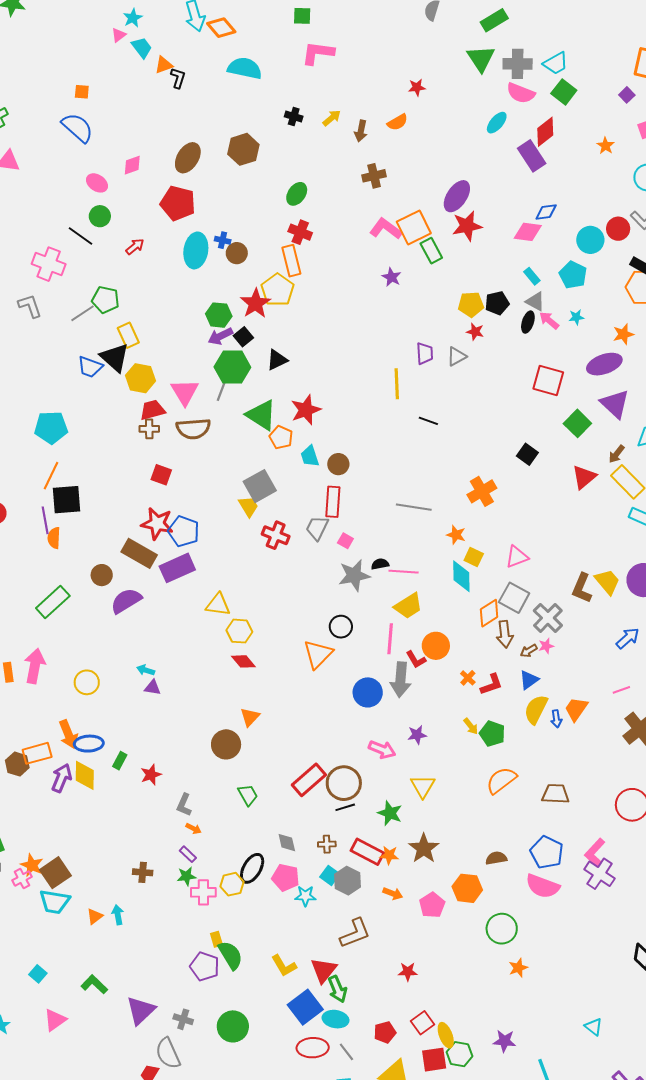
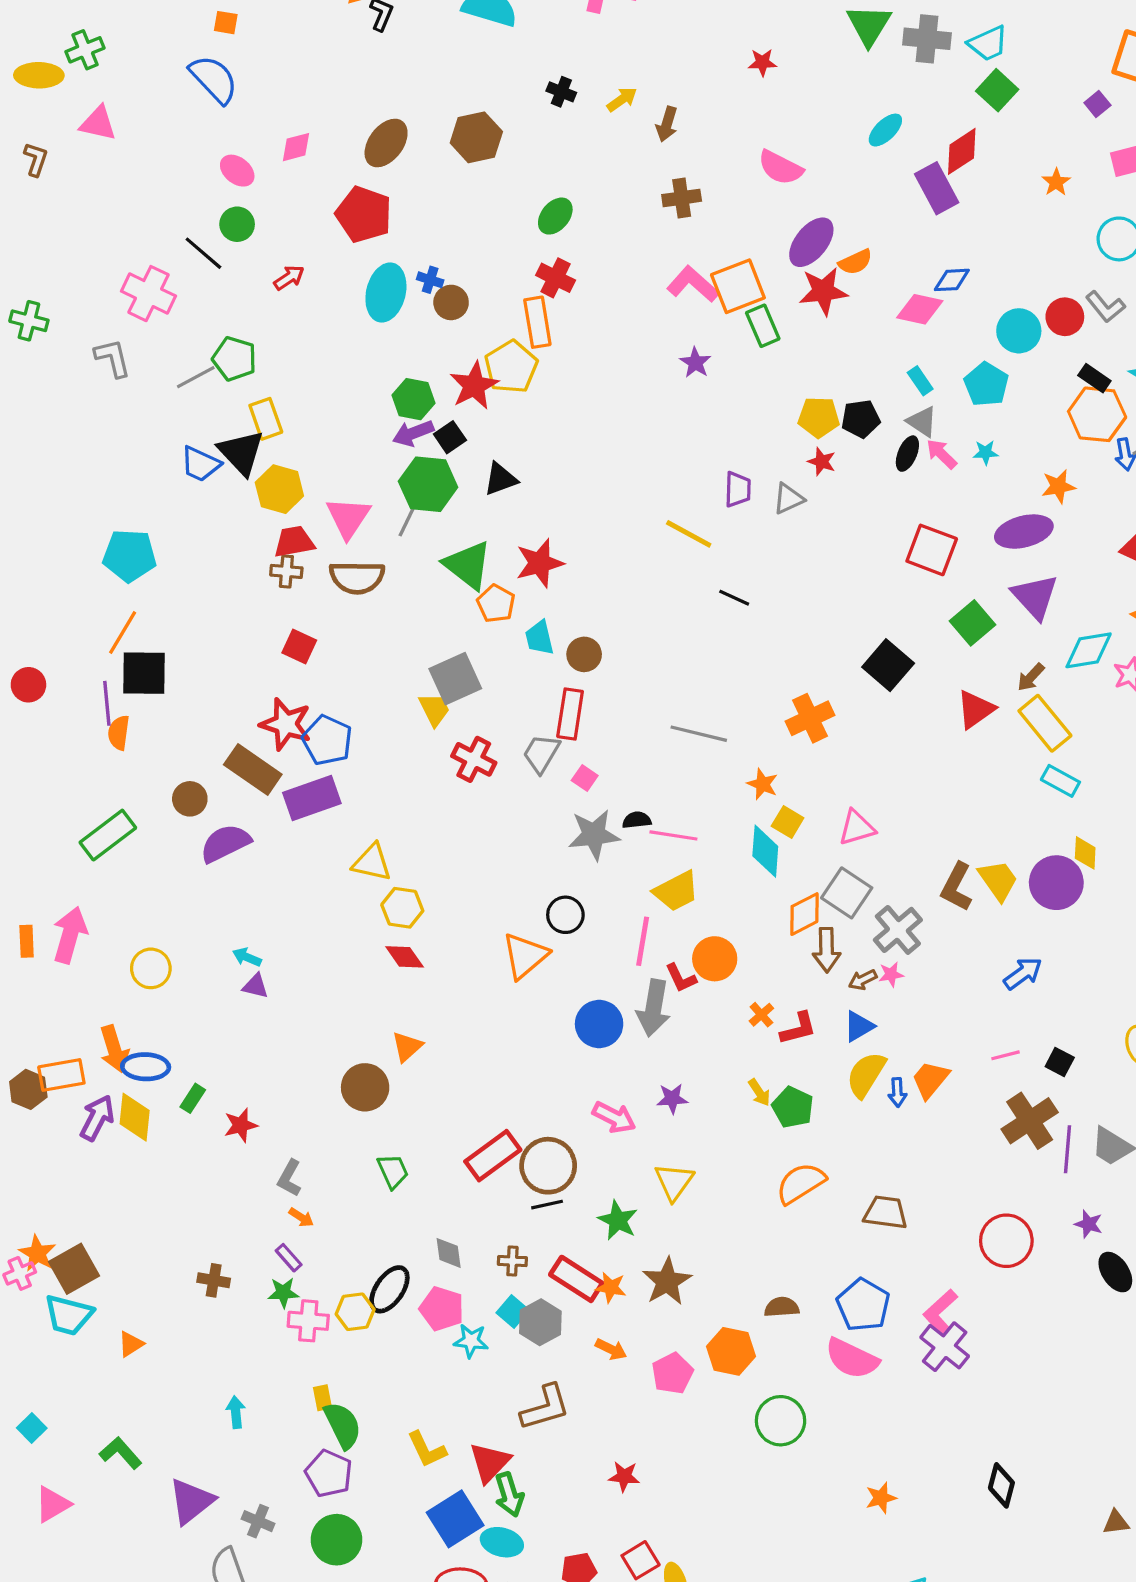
pink semicircle: (521, 93) -> (780, 168), moved
orange semicircle: (398, 122) -> (855, 262), moved
yellow line: (397, 384) -> (689, 534), turned -64
black square: (527, 454) -> (888, 665), size x1.4
cyan arrow: (118, 915) -> (236, 1412), moved
purple pentagon: (205, 967) -> (329, 1473), moved
orange star: (518, 968) -> (881, 1498), moved

